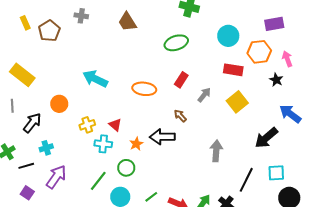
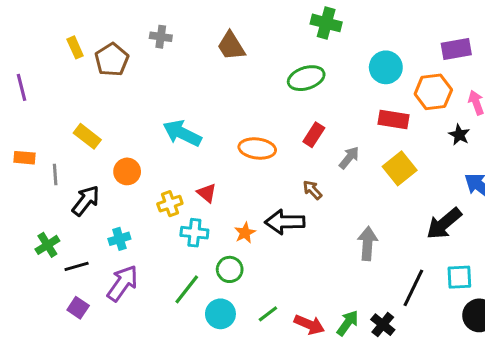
yellow rectangle: (22, 75) -> (87, 136), moved, size x0.7
red triangle: (115, 125) -> (207, 193), moved
cyan cross: (46, 148) -> (119, 239), moved

